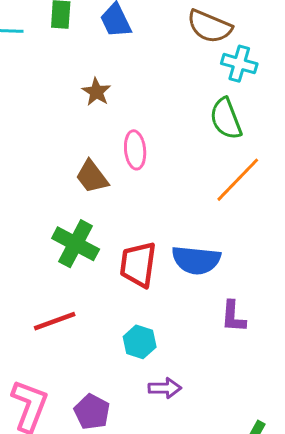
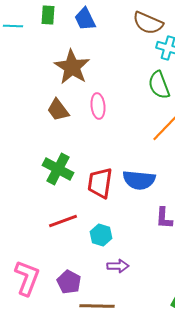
brown star: (96, 92) -> (72, 67), size x1.8
brown trapezoid: (92, 177) -> (58, 110), moved
red line: (55, 321) -> (63, 221), moved

